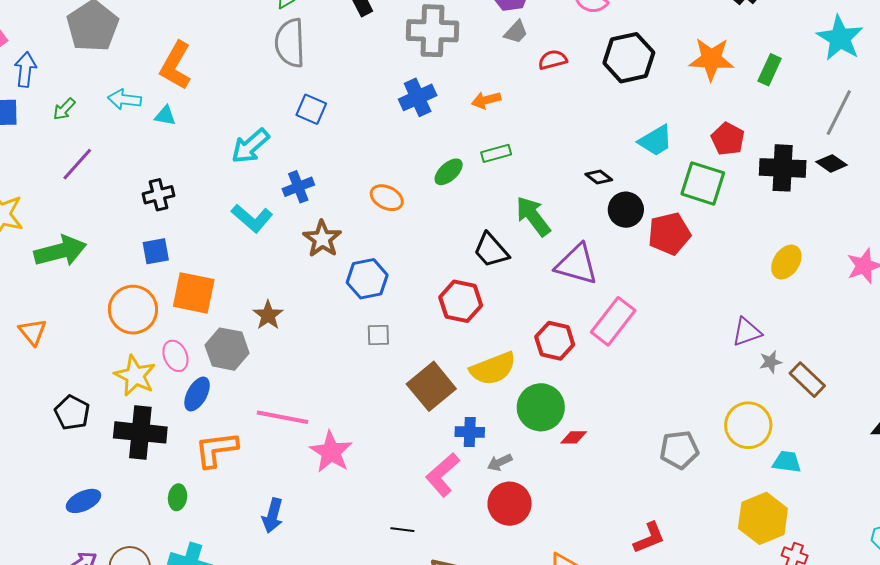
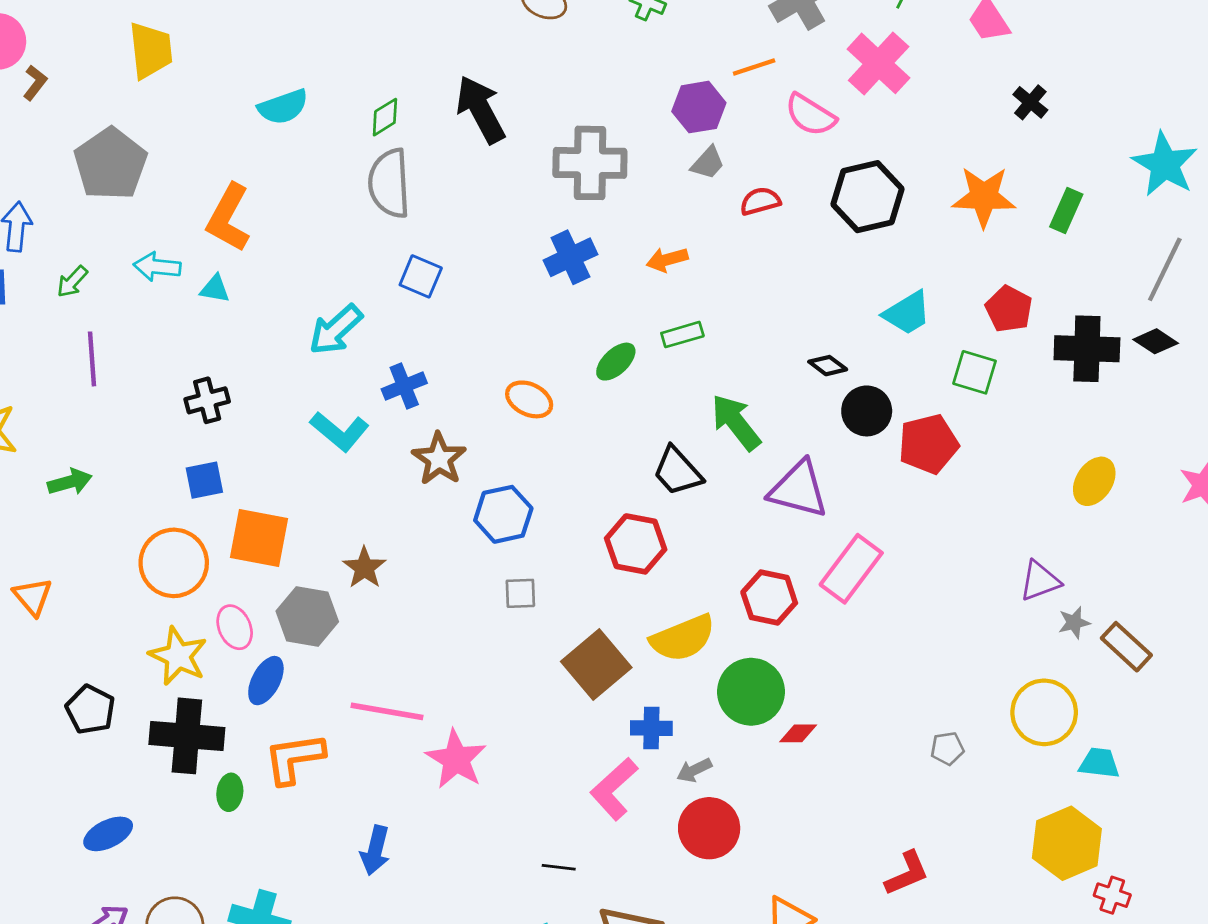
purple line: (77, 164) -> (92, 359), turned -45
green square: (703, 183) -> (975, 372), size x0.7
green arrow: (60, 251) -> (70, 482), size x0.6
gray pentagon: (679, 450) -> (947, 748), size x0.6
green ellipse: (178, 497) -> (230, 792), moved

